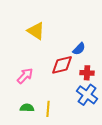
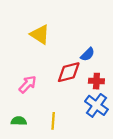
green semicircle: (27, 108) -> (19, 121), moved

